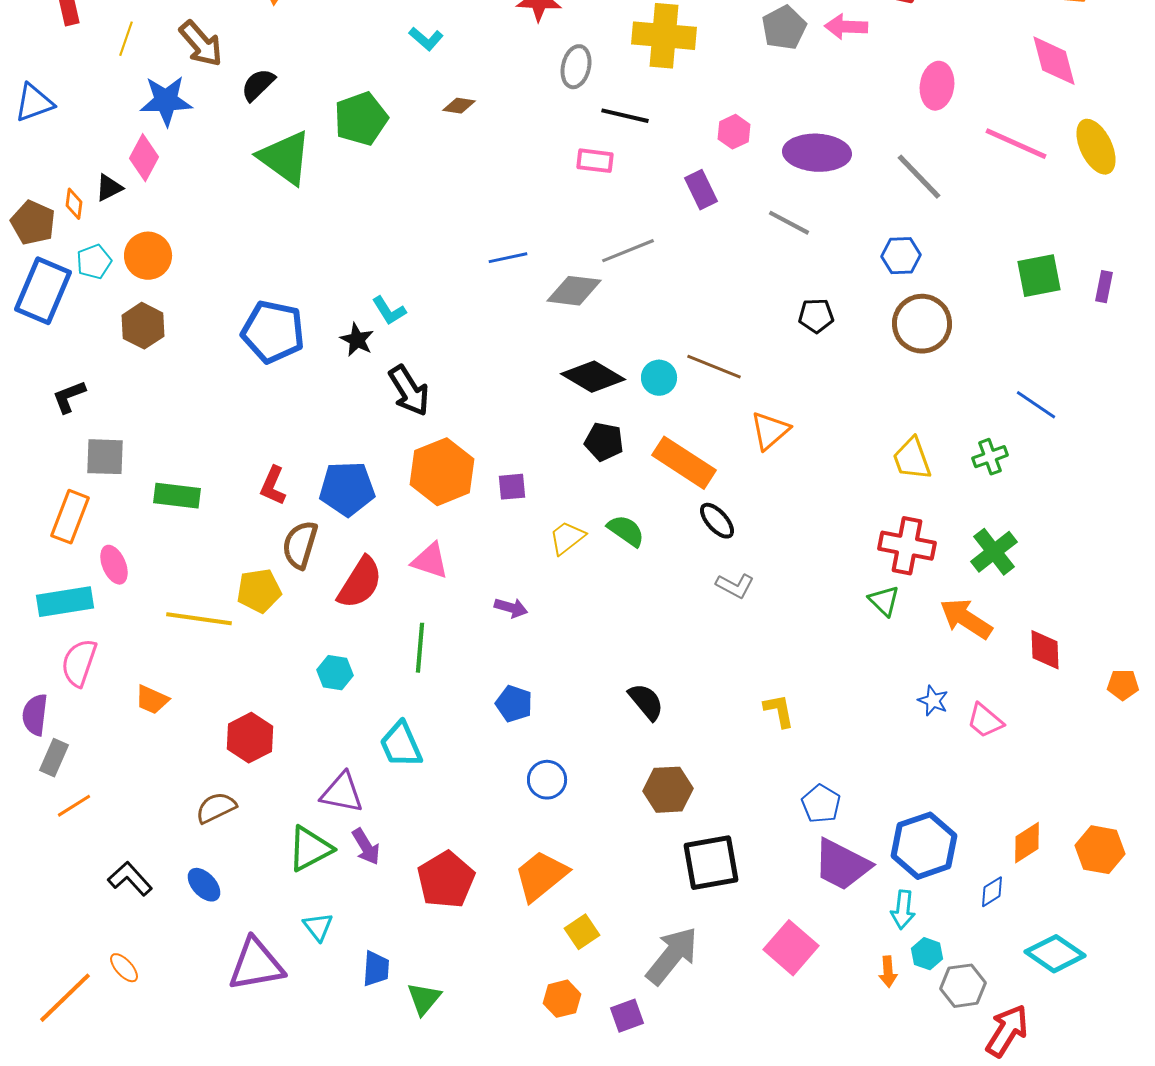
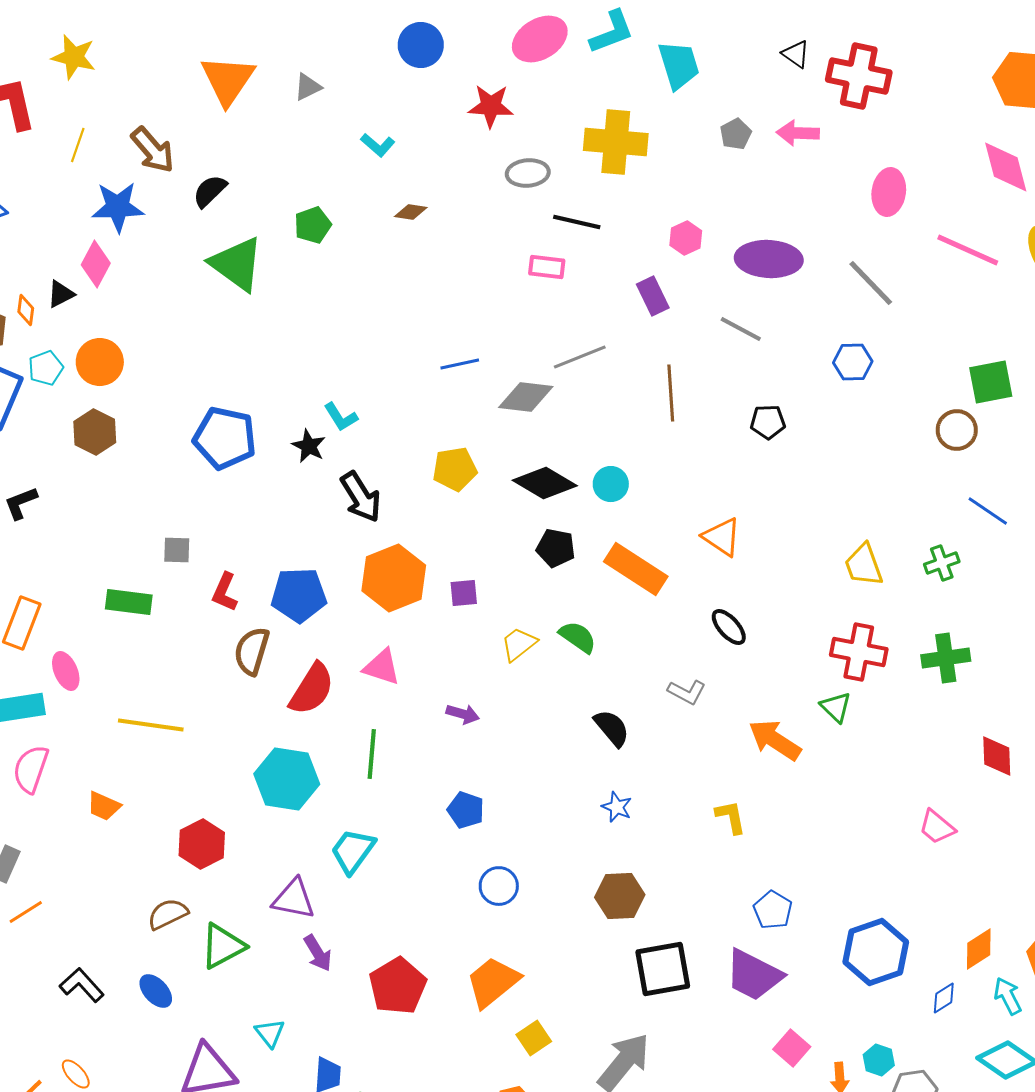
gray pentagon: (784, 28) -> (736, 134), size x0.7
gray ellipse: (576, 67) -> (528, 173), turned 72
green pentagon: (361, 119) -> (313, 225), size x0.7
brown circle: (922, 324) -> (957, 430), moved, size x0.7
brown line: (714, 367) -> (671, 393), moved, turned 64
orange triangle: (770, 431) -> (722, 537), turned -45
gray square: (105, 457) -> (177, 550), moved, size x0.7
black ellipse: (717, 521) -> (729, 627), moved
green cross: (994, 552) -> (946, 658), turned 30
yellow pentagon: (259, 591) -> (455, 469), moved
orange arrow: (966, 619) -> (775, 740), moved
cyan hexagon: (335, 673) -> (287, 779), size x1.8
blue star: (933, 701) -> (617, 807), moved
black semicircle: (646, 702) -> (612, 728), moved
cyan trapezoid: (401, 745) -> (353, 851), turned 60
green triangle: (310, 849) -> (223, 946), moved
purple trapezoid: (842, 865) -> (754, 975), moved
cyan arrow: (903, 910) -> (1008, 996), moved, turned 147
pink square: (791, 948) -> (792, 1048), moved, size x0.7

